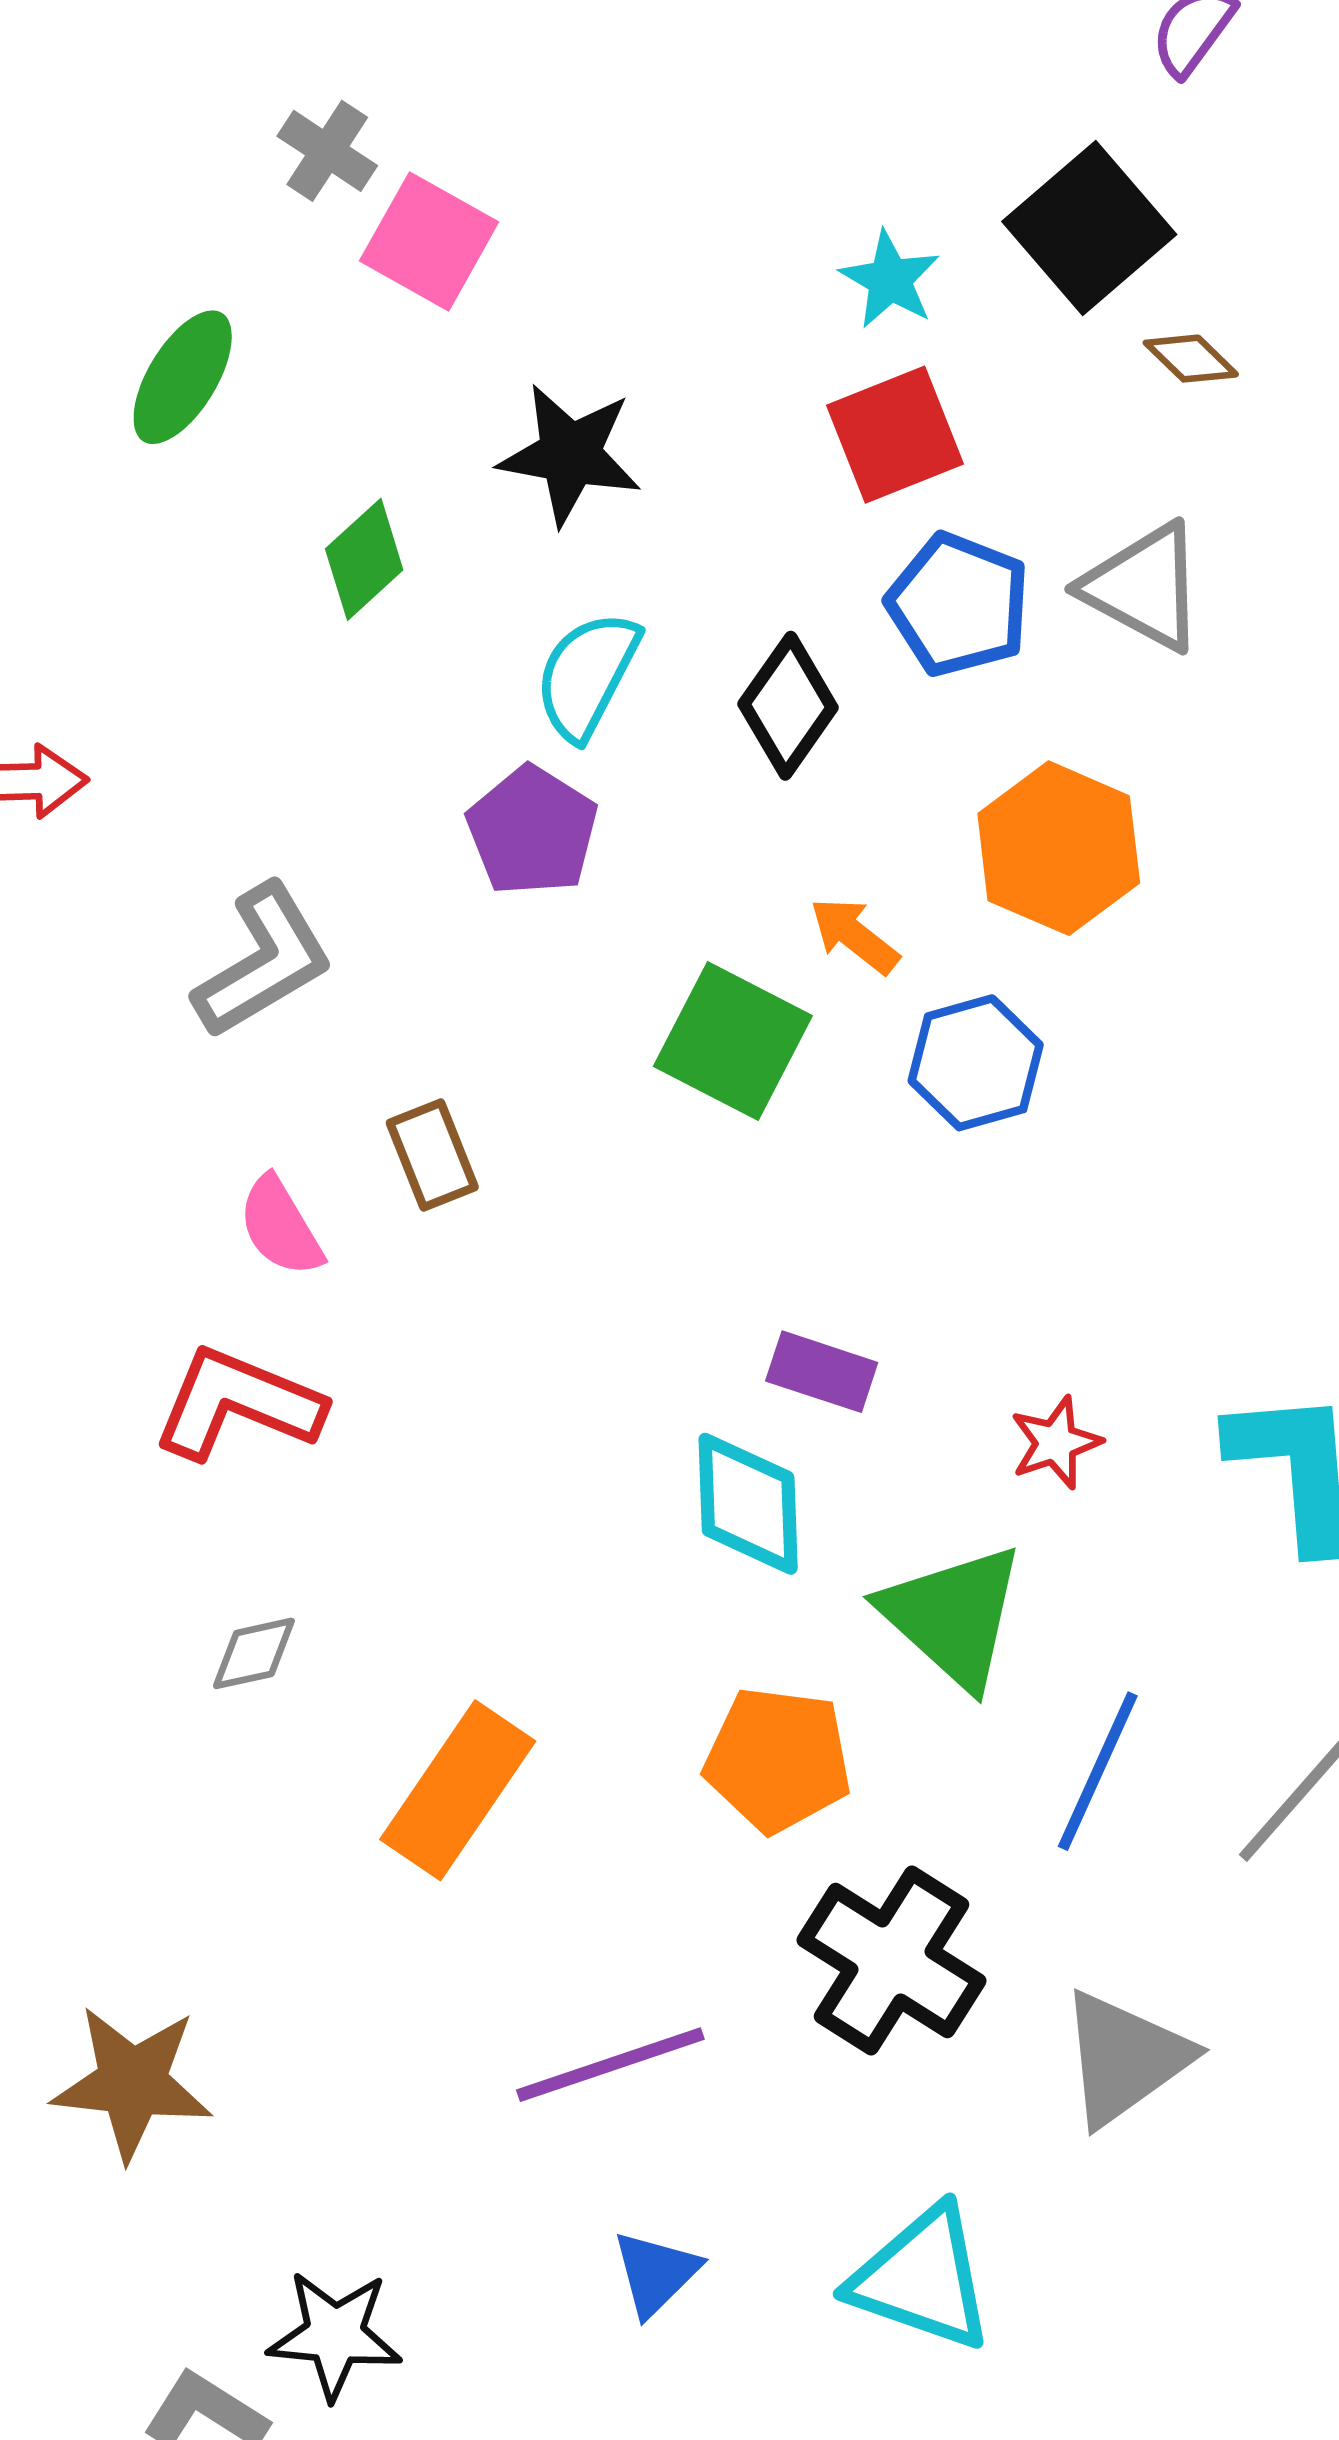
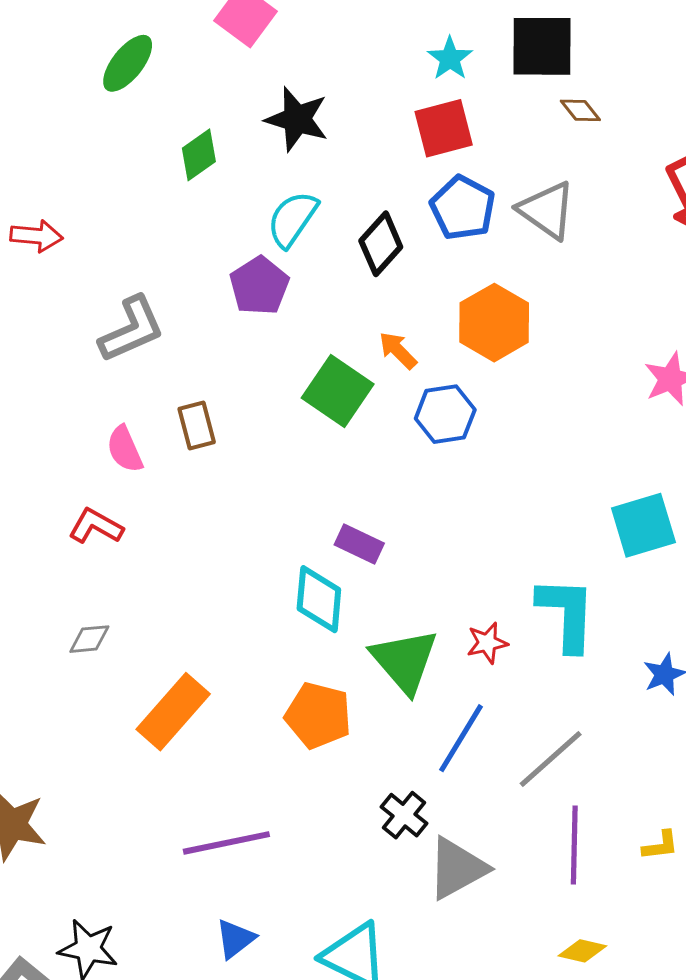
black square: (1089, 228) -> (542, 46), turned 34
red L-shape: (238, 1404) -> (96, 526), size x0.7
red star: (1056, 1443) -> (487, 643), moved
black cross: (892, 1960) -> (404, 815), moved, size x0.6

